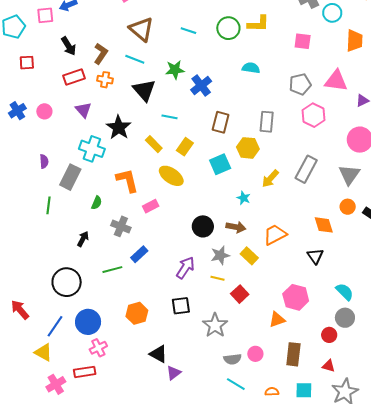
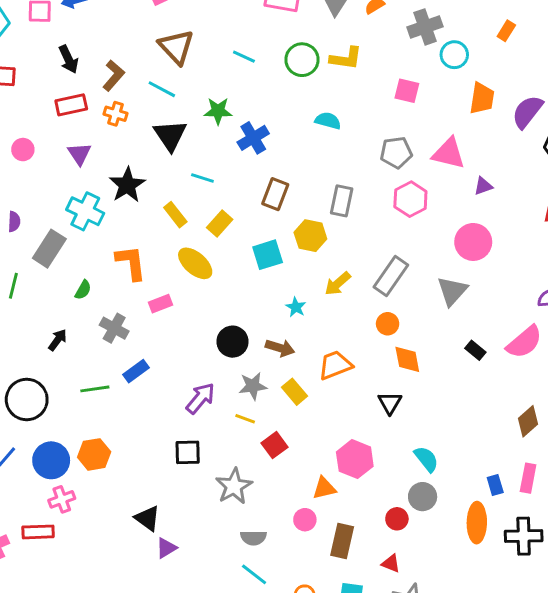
orange circle: (348, 207) -> (388, 324), moved
orange hexagon: (137, 313) -> (94, 454), moved
pink circle: (255, 354) -> (305, 520), moved

